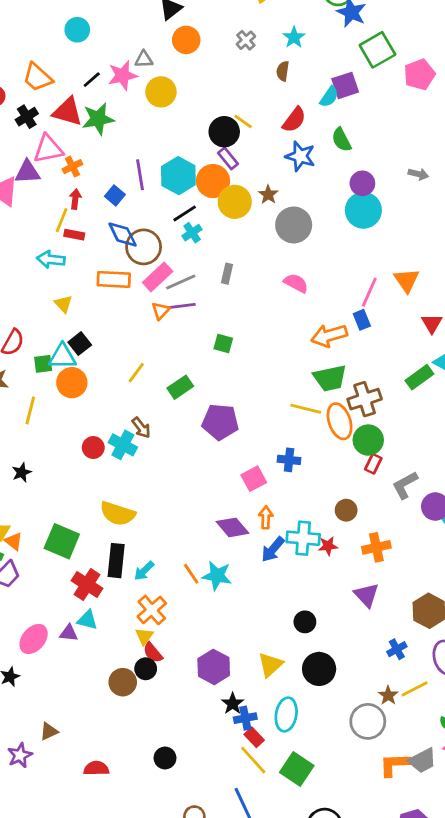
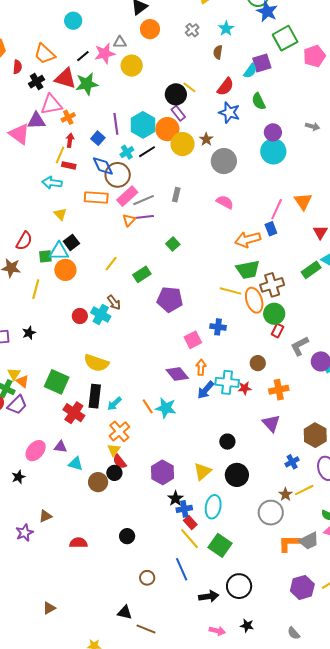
cyan cross: (192, 233) -> (127, 152), moved
green square: (223, 344) -> (173, 244), turned 32
cyan triangle: (87, 620) -> (76, 464), moved

